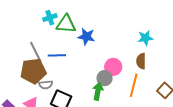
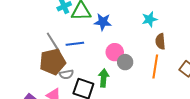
cyan star: (145, 38) -> (149, 19), moved
pink circle: (113, 67) -> (115, 52), moved
green arrow: (98, 91) -> (104, 78), moved

